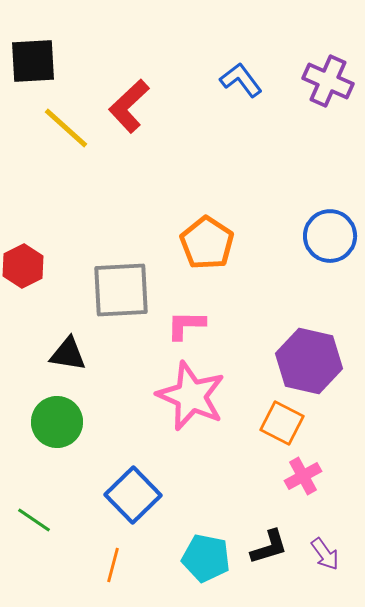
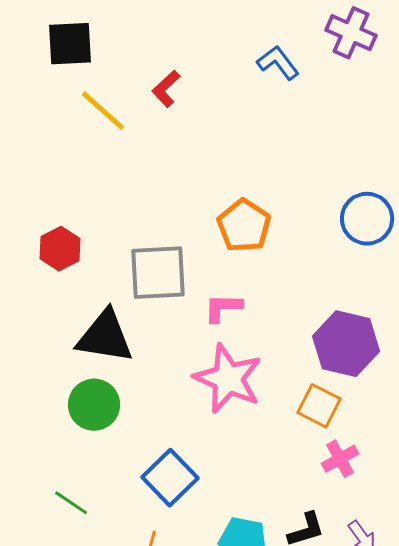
purple cross: (328, 81) -> (351, 33), moved
red L-shape: (129, 106) -> (166, 89), size x0.7
black triangle: (68, 354) -> (105, 337), size x1.6

